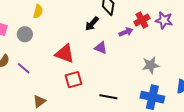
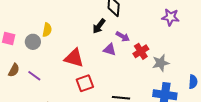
yellow semicircle: (38, 11) -> (47, 30), moved
red cross: (142, 20) -> (141, 51), moved
purple arrow: (126, 32) -> (123, 37), moved, turned 56

